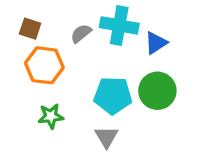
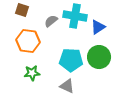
brown square: (30, 29) -> (22, 10), moved
gray triangle: (106, 137) -> (67, 86), turned -35

